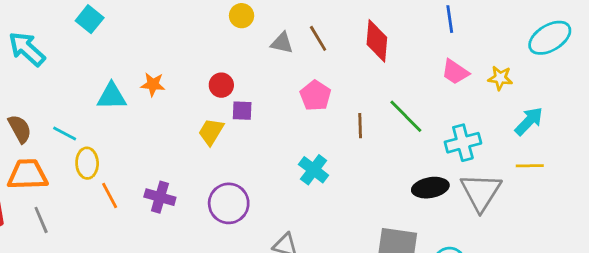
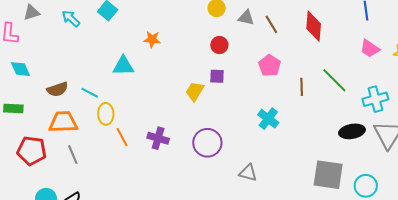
gray triangle: (282, 43) -> (246, 18), moved
cyan arrow: (27, 49) -> (71, 18), moved, size x0.7
orange star: (153, 84) -> (152, 39), moved
red circle: (221, 85) -> (219, 45), moved
brown semicircle: (20, 129) -> (57, 89), turned 100

